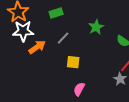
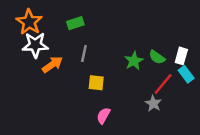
green star: (96, 27) -> (134, 61), moved
gray line: (63, 38) -> (84, 54), turned -32

